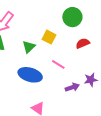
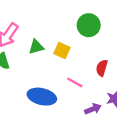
red semicircle: (83, 43) -> (102, 68), moved, turned -48
green triangle: (29, 47) -> (36, 47), moved, turned 32

